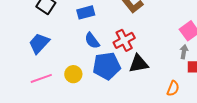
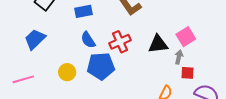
black triangle: (139, 64) -> (158, 44), moved
pink line: (41, 78) -> (23, 79), moved

